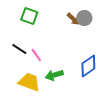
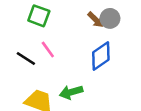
pink line: (36, 55) -> (48, 49), moved
blue diamond: (88, 66) -> (101, 56), moved

